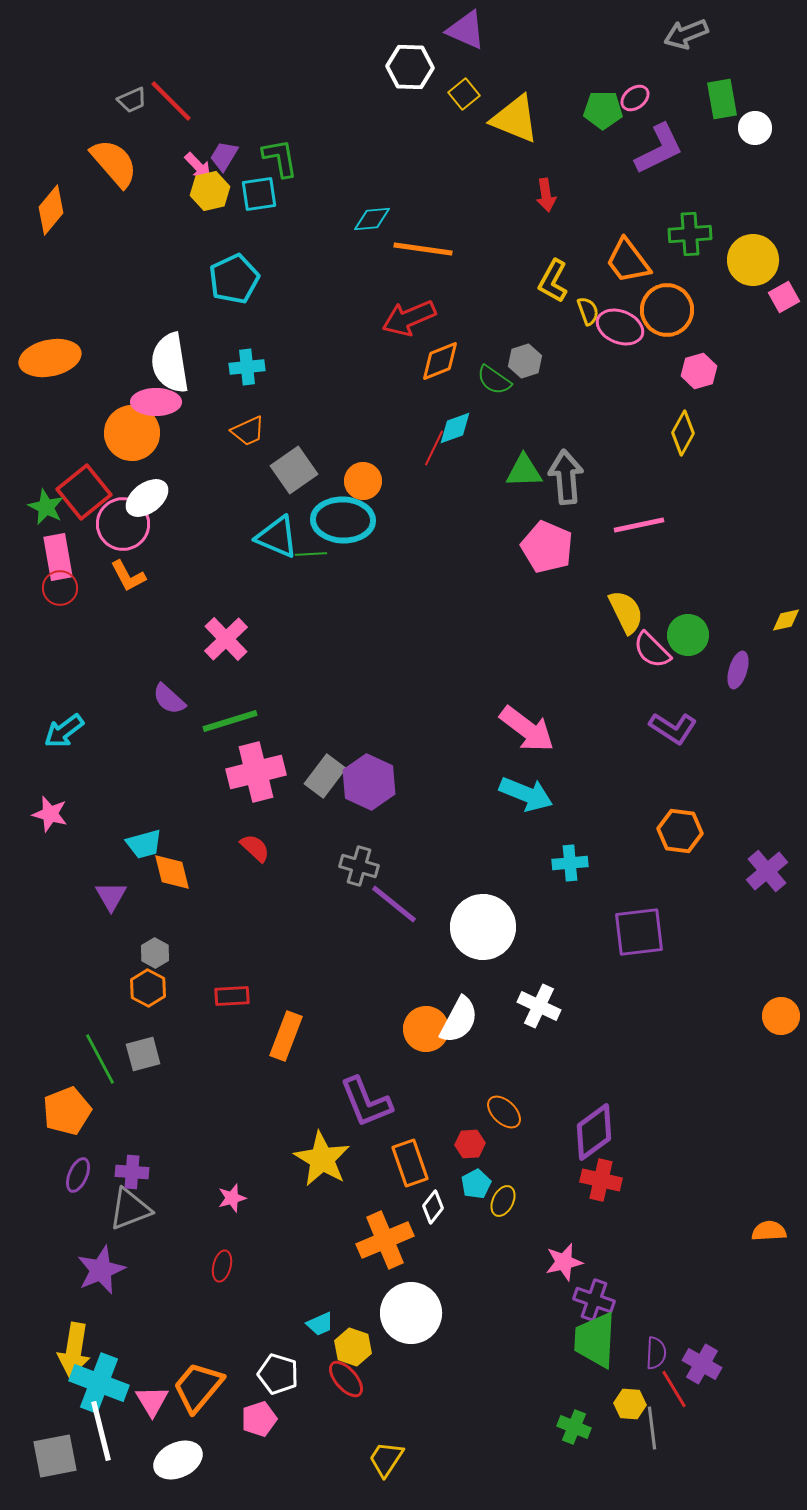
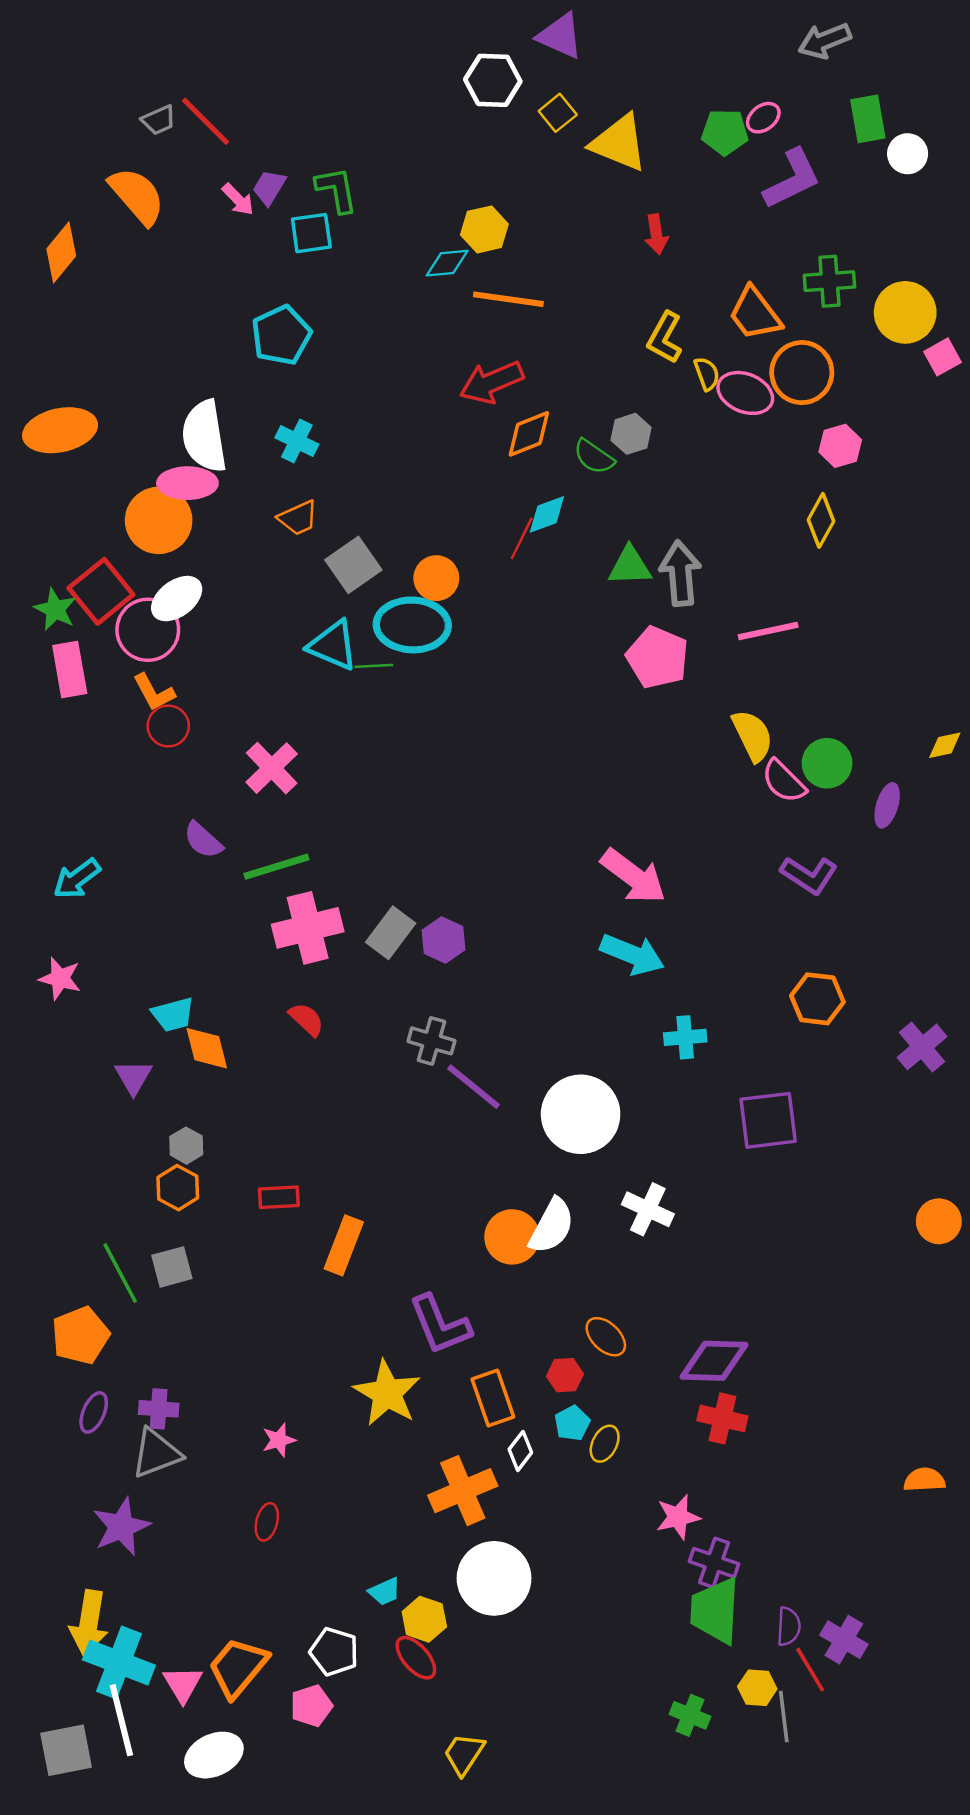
yellow hexagon: (210, 191) -> (484, 229), moved
cyan cross: (247, 367) -> (297, 441), turned 32
red circle: (60, 588) -> (168, 726), moved
purple hexagon: (369, 782) -> (444, 940), size x0.7
purple diamond: (594, 1132) -> (714, 1361), turned 38

